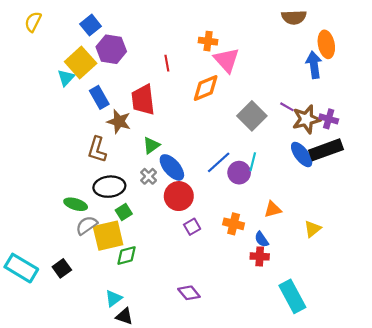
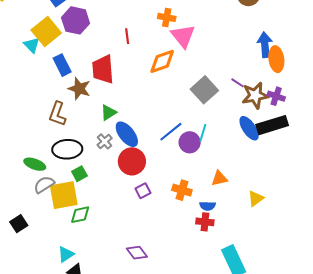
orange ellipse: (326, 44) -> (276, 59), moved
cyan triangle: (66, 78) -> (32, 45), turned -30
blue semicircle: (262, 239) -> (207, 206), turned -56

